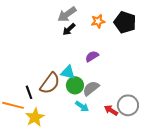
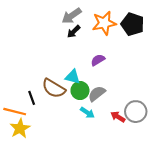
orange star: (98, 21) -> (104, 23), size x1.6
brown semicircle: (50, 83) -> (54, 88), turned 85
yellow star: (35, 117) -> (20, 128), moved

